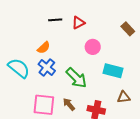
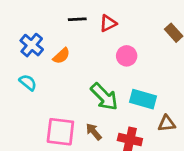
blue cross: (47, 67) -> (32, 45), moved
cyan semicircle: (19, 68) -> (28, 82), size x0.6
cyan rectangle: (113, 71) -> (143, 99), moved

